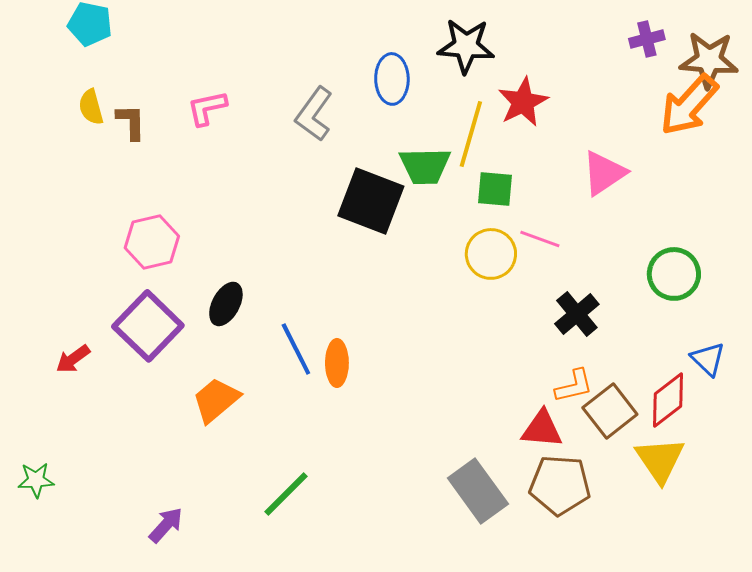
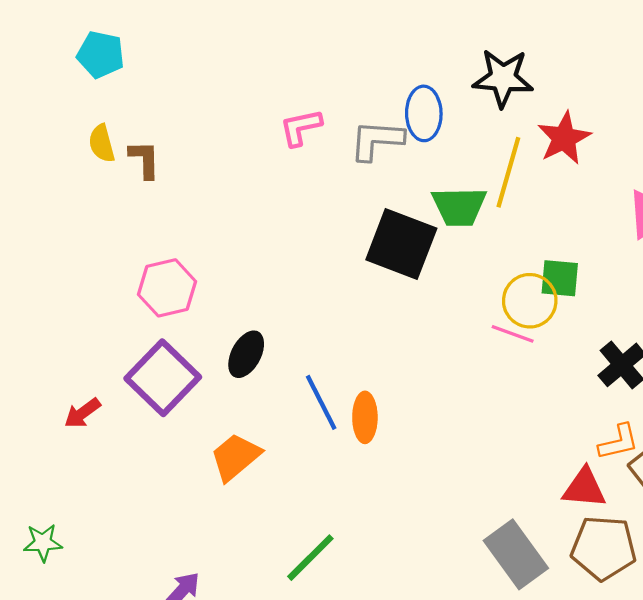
pink L-shape: (207, 108) -> (301, 127), moved
gray L-shape: (314, 114) -> (377, 140), moved, turned 58
green square: (495, 189) -> (560, 278), moved
pink line: (540, 239) -> (513, 334), moved

